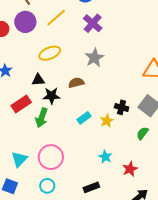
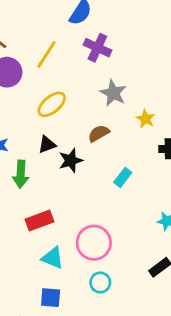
red rectangle: (21, 104) -> (39, 220), moved, turned 30
green arrow: (42, 118) -> (21, 174), moved
yellow star: (107, 121) -> (146, 119), moved
cyan triangle: (19, 159) -> (53, 258), turned -36

